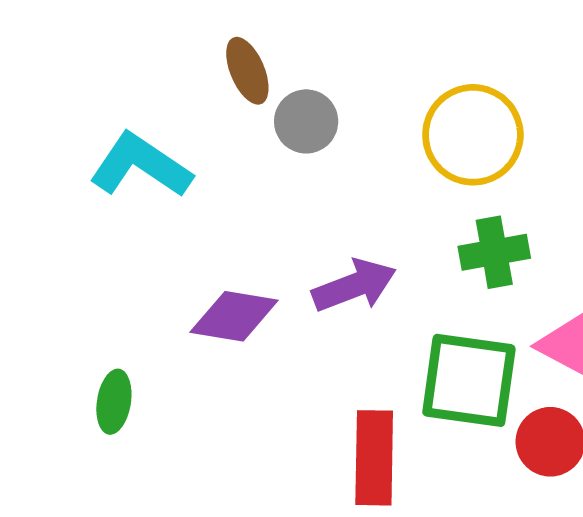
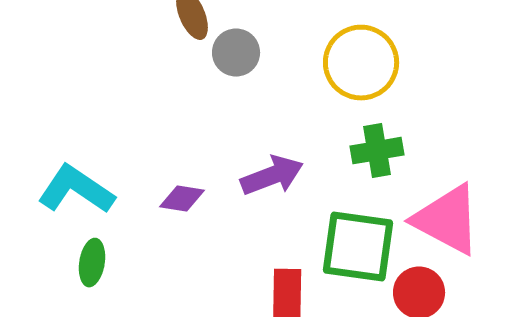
cyan L-shape: (141, 165) -> (76, 190), moved
purple diamond: (234, 316) -> (182, 199), size x0.7

